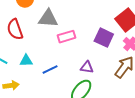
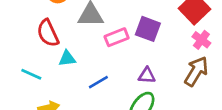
purple square: (104, 38) -> (148, 29), moved
cyan triangle: (26, 61) -> (67, 58), moved

